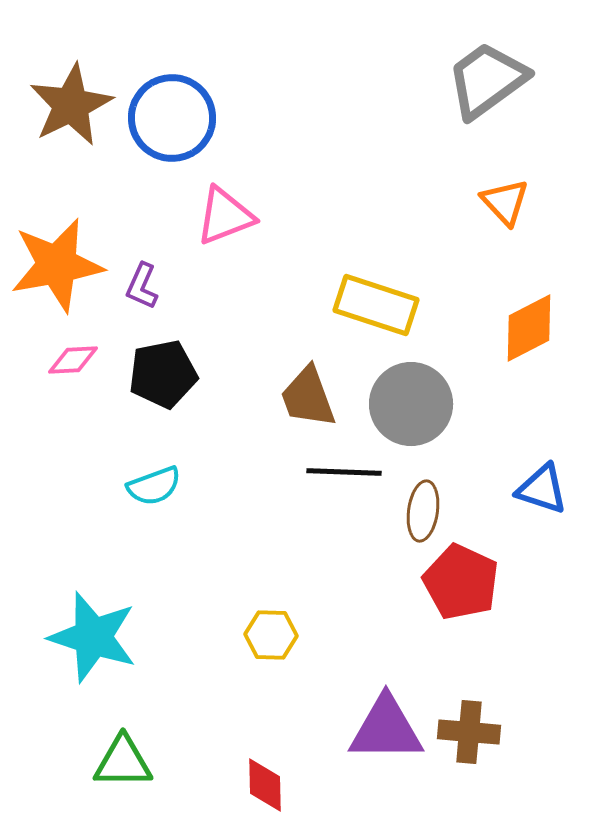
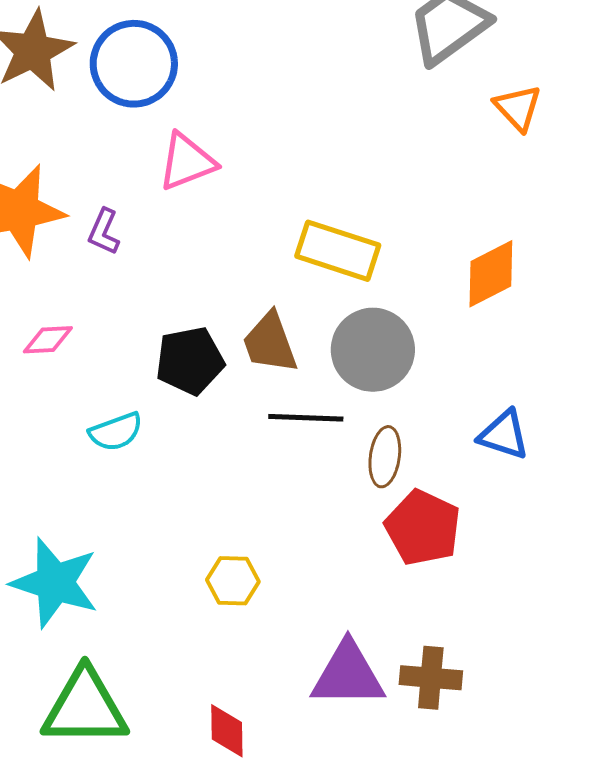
orange triangle: (505, 202) -> (518, 108), moved
pink diamond: (73, 360) -> (48, 340), moved
black pentagon: (163, 374) -> (190, 361), moved
green triangle: (123, 762) -> (85, 708), size x1.5

